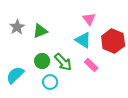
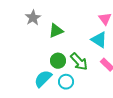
gray star: (17, 27) -> (33, 18), moved
cyan semicircle: (15, 75) -> (43, 79), moved

